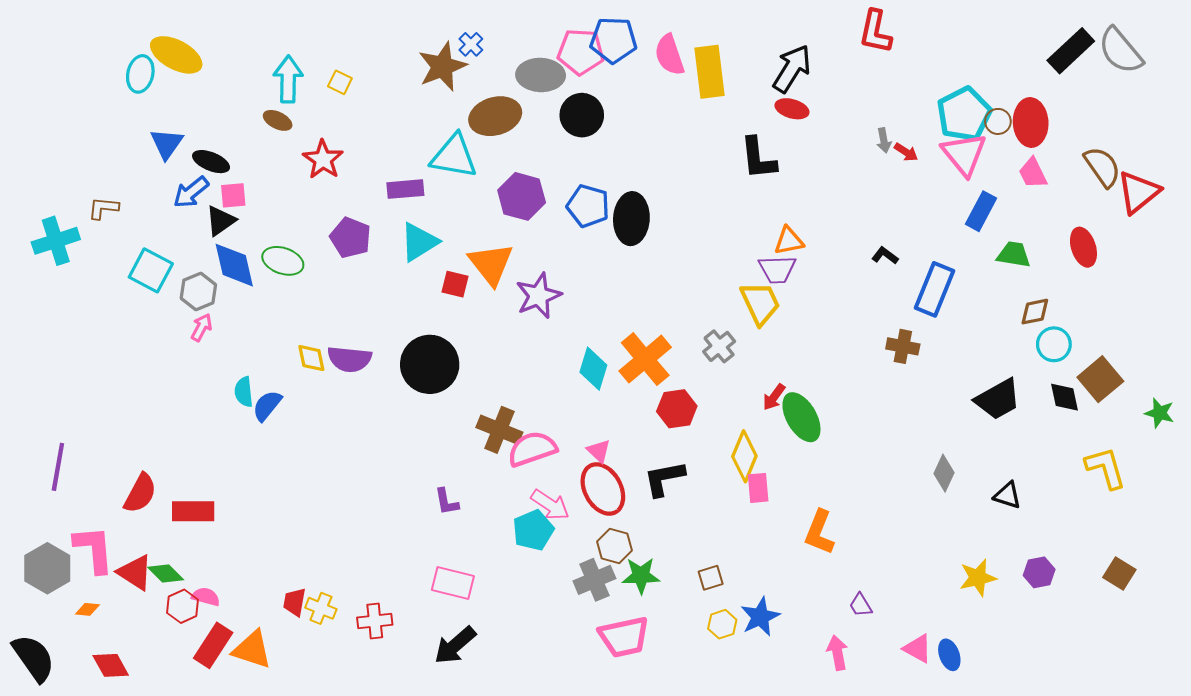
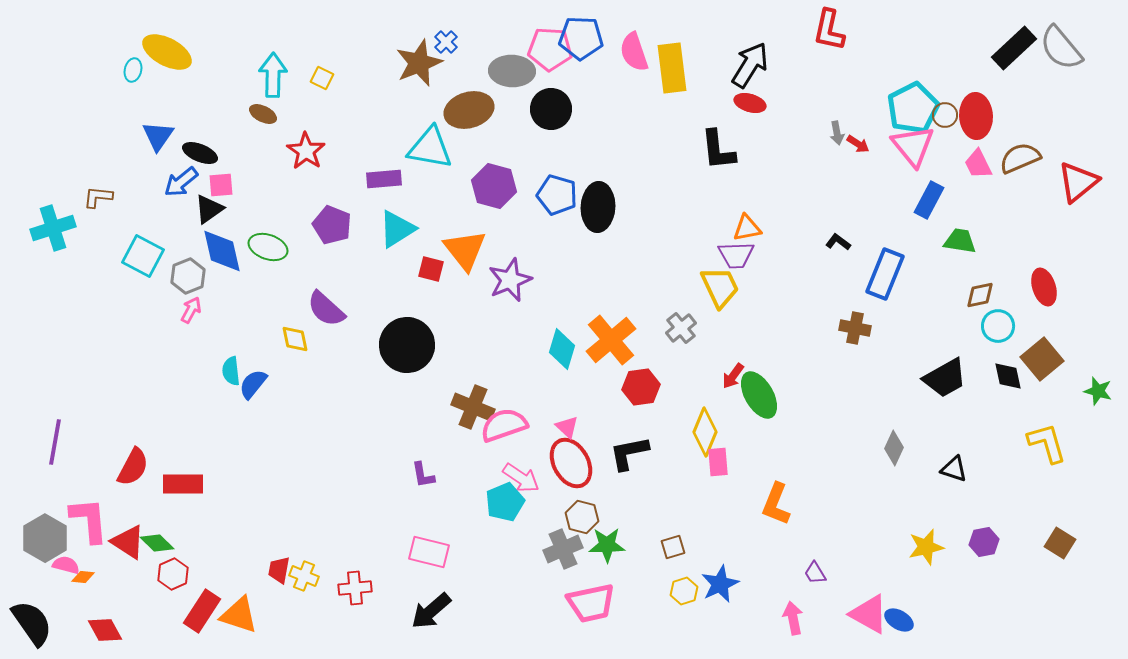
cyan ellipse: (140, 74) -> (133, 70), size x0.7
brown semicircle: (1102, 167) -> (1020, 158), moved, turned -78
red ellipse: (1083, 247) -> (1044, 287), moved
purple semicircle: (349, 359) -> (326, 309), moved, turned 36
pink semicircle: (206, 597) -> (66, 565), moved
pink triangle: (918, 648) -> (869, 614), size x1.4
blue ellipse: (949, 655) -> (899, 620), turned -40

